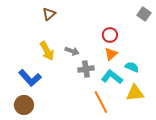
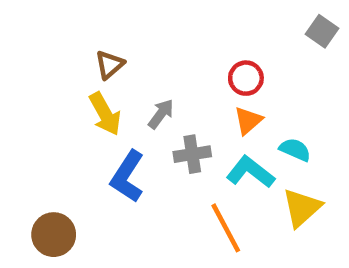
brown triangle: (49, 14) -> (110, 65), moved
gray arrow: (72, 51) -> (161, 114), turned -72
blue L-shape: (30, 78) -> (127, 176), moved, turned 75
yellow triangle: (135, 93) -> (302, 208), turned -36

